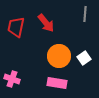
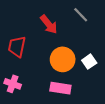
gray line: (85, 14) -> (81, 15), moved, turned -49
red trapezoid: (16, 27) -> (17, 47), moved

